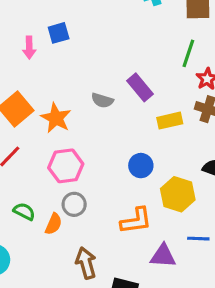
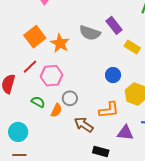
gray semicircle: (102, 100) -> (90, 33), size x1.5
yellow rectangle: (170, 121) -> (132, 47), turned 42
pink hexagon: (66, 166) -> (51, 76), moved
brown arrow: (86, 263) -> (84, 125), moved, turned -42

